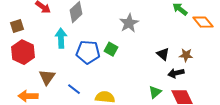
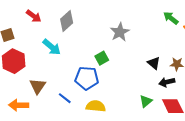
cyan arrow: (61, 38) -> (52, 47), turned 132
green square: (111, 49) -> (102, 58), turned 32
blue pentagon: (88, 52) -> (87, 78), moved

